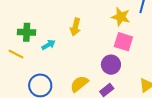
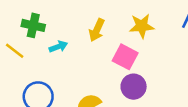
yellow star: (121, 17) -> (142, 26), moved, turned -30
pink square: (123, 42) -> (125, 57), moved

